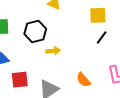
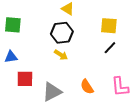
black hexagon: (35, 31) -> (62, 33), moved
yellow arrow: (53, 51) -> (61, 55), turned 32

